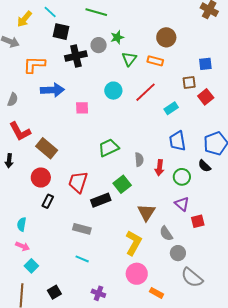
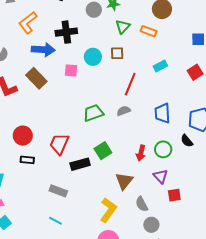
black cross: (76, 56) -> (66, 32), moved
orange L-shape: (34, 65) -> (28, 23), turned -45
brown square: (189, 82) -> (117, 53), moved
cyan circle: (113, 91) -> (93, 57), moved
red line: (145, 92) -> (130, 84), moved, turned -30
cyan rectangle: (171, 108) -> (160, 66), moved
brown rectangle: (47, 148) -> (36, 78), moved
gray semicircle: (139, 160) -> (124, 111), moved, turned -112
red arrow: (159, 168) -> (141, 153), moved
black rectangle: (48, 201) -> (27, 160), turned 64

